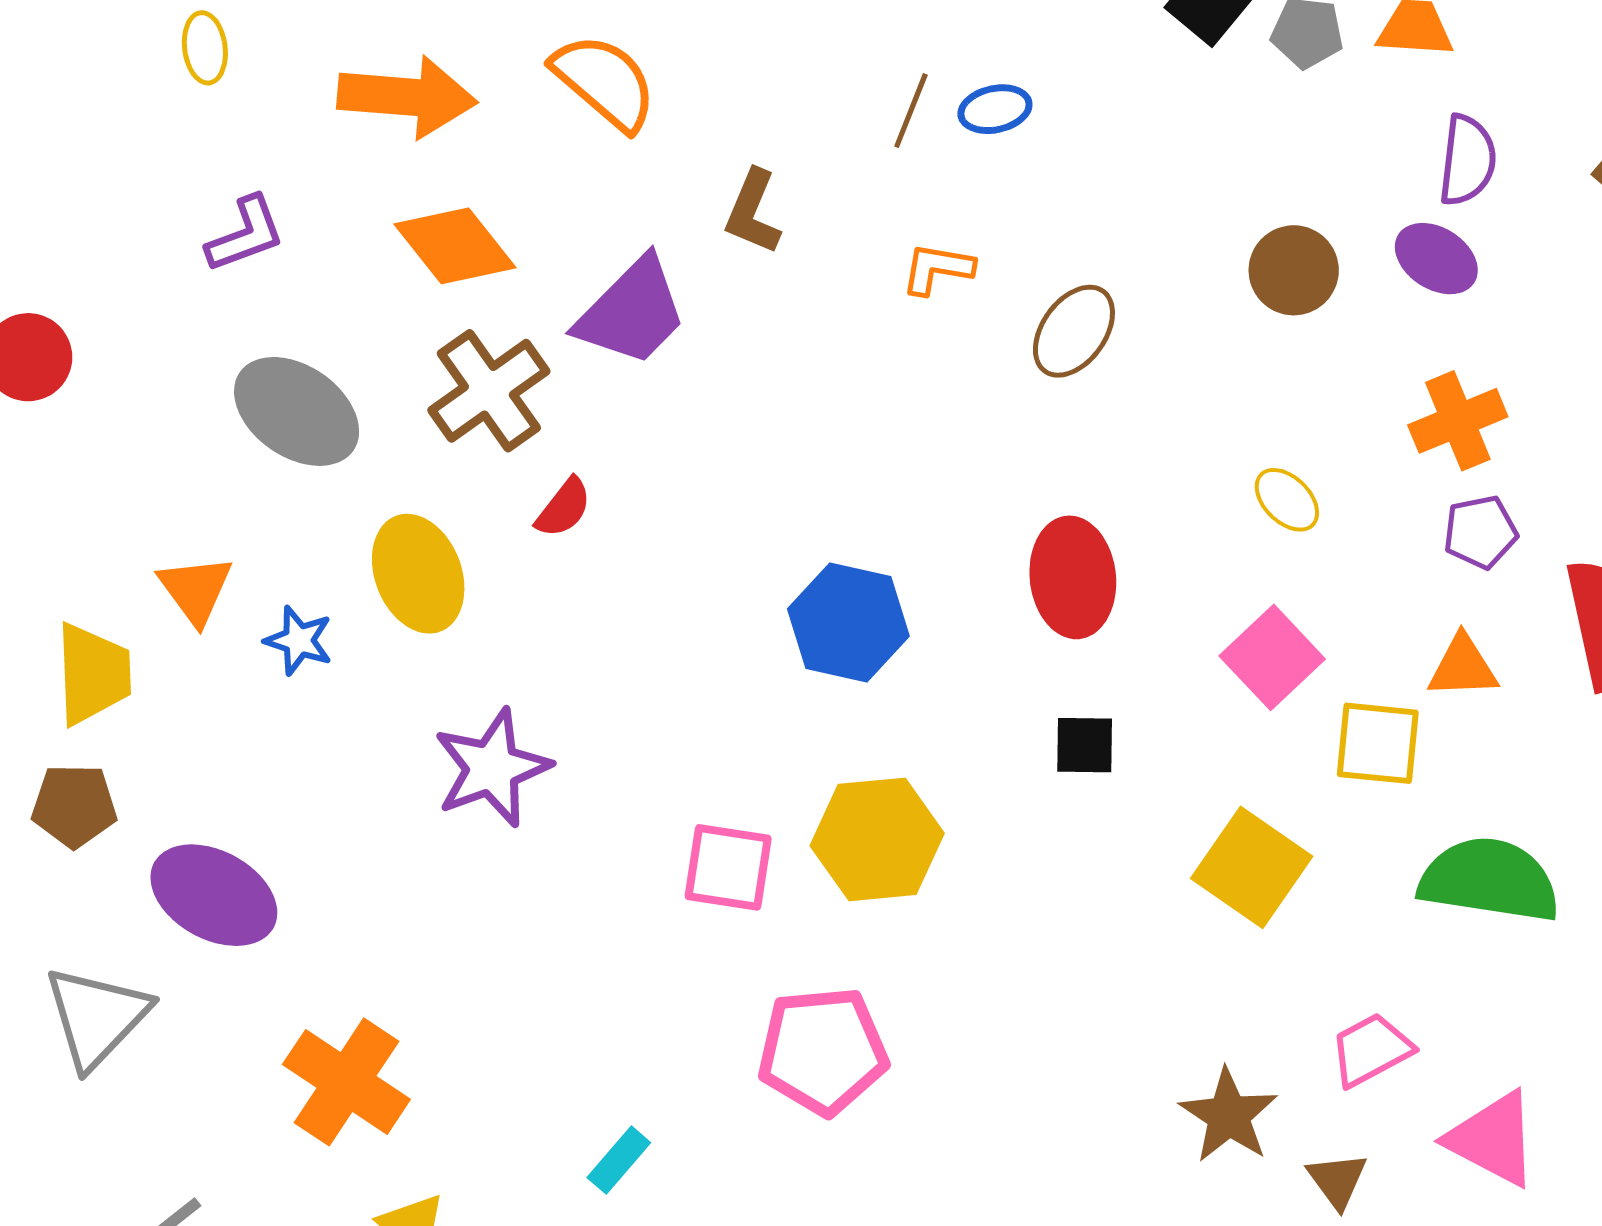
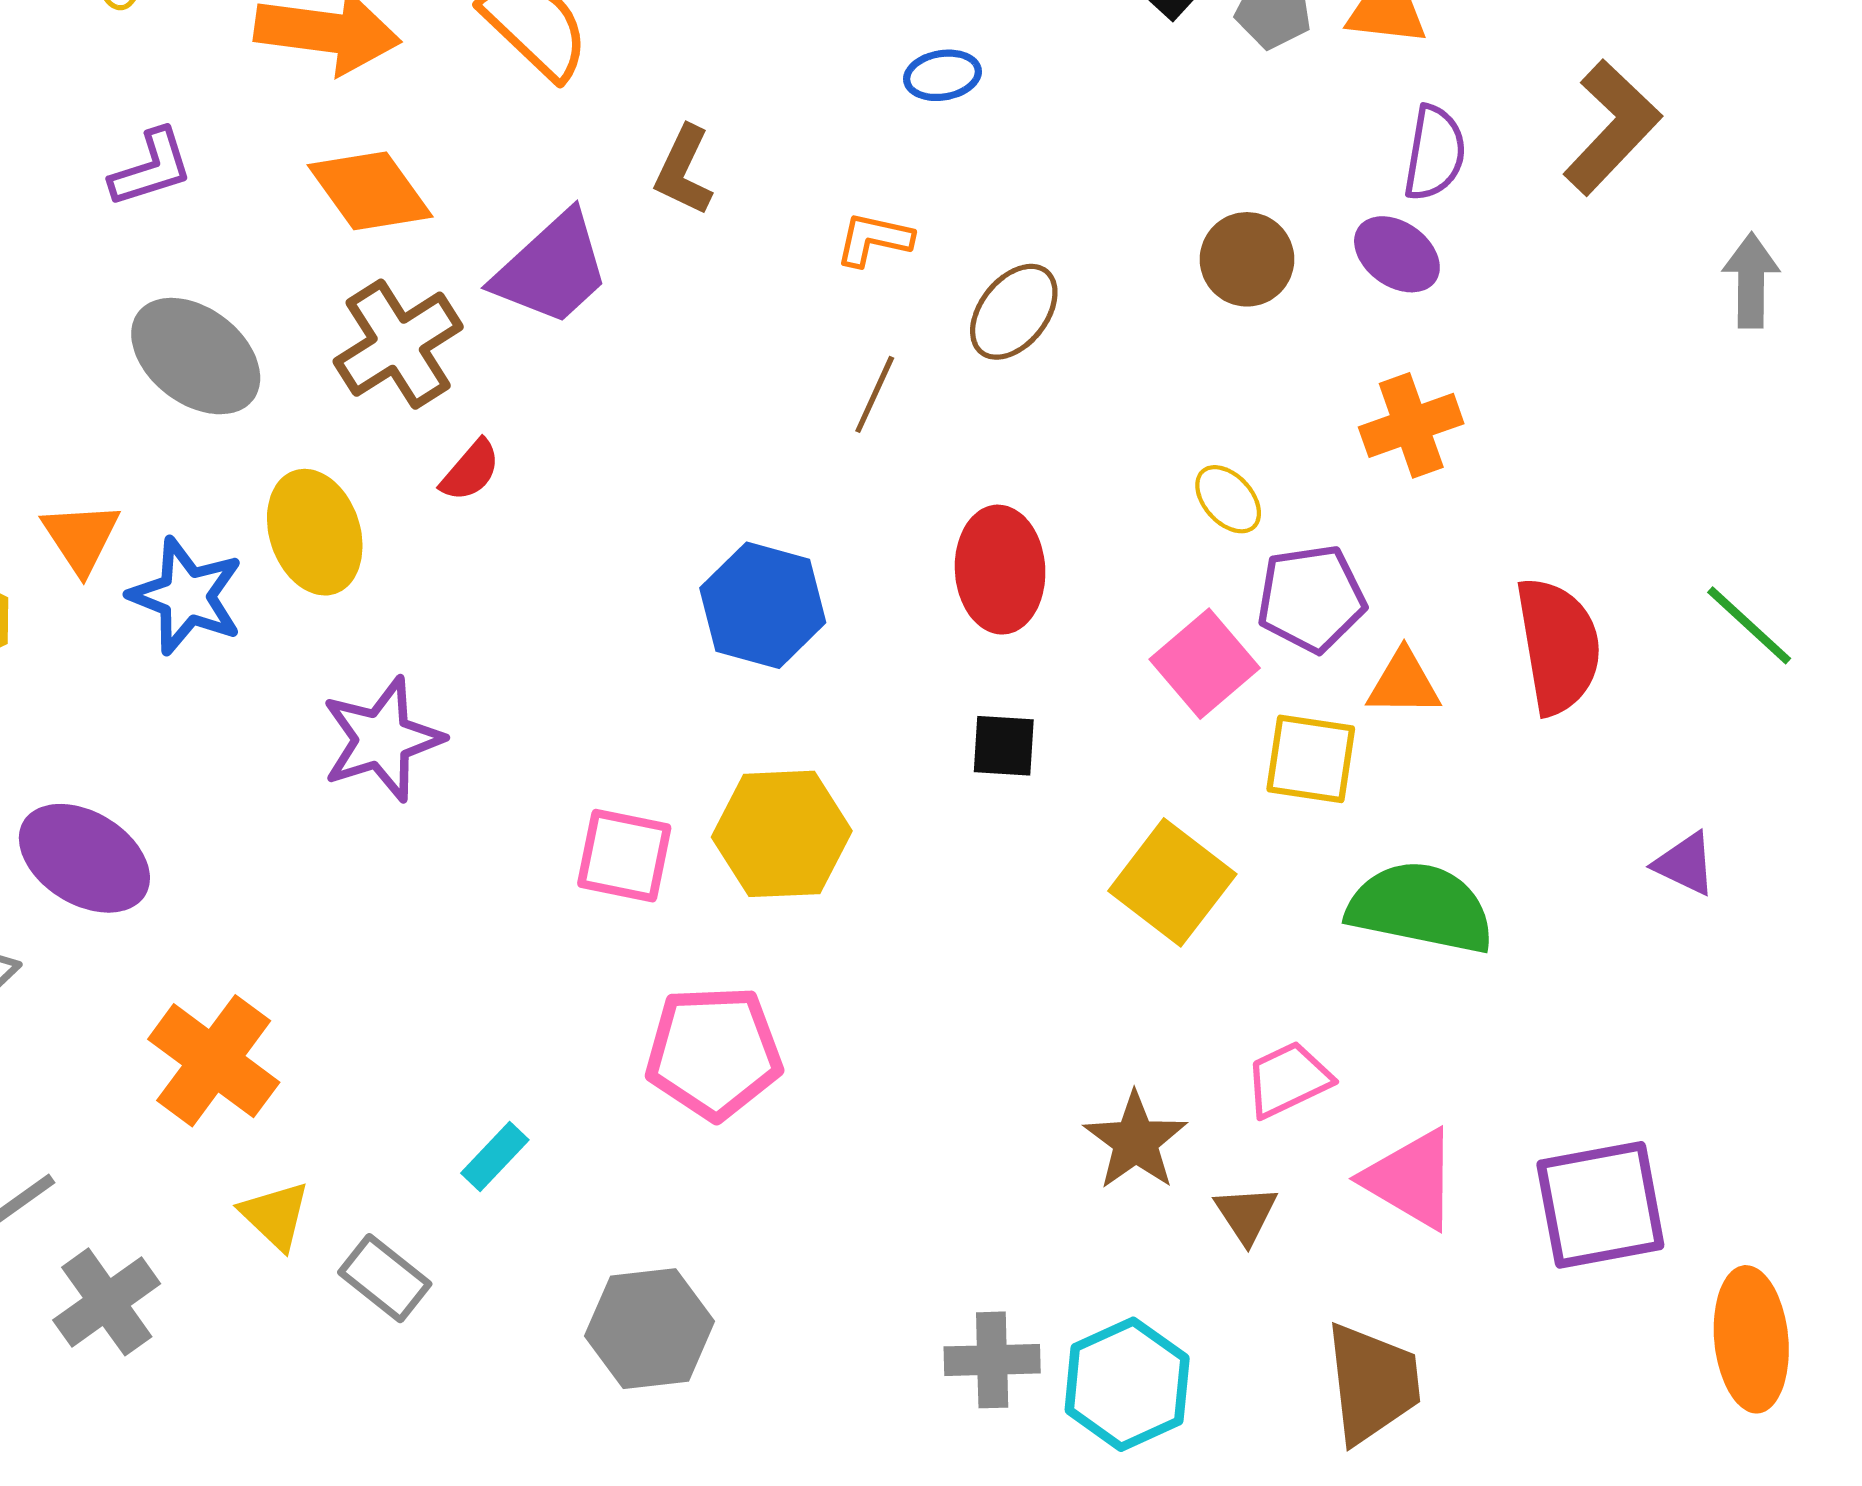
brown line: (911, 111) -> (875, 394), moved
purple pentagon: (1480, 532) -> (1311, 598), moved, size x1.4
blue star: (299, 641) -> (186, 596), size x1.6

